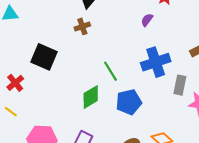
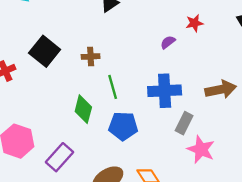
brown cross: (82, 26) -> (91, 57), moved
green diamond: (91, 97) -> (83, 109), turned -60

